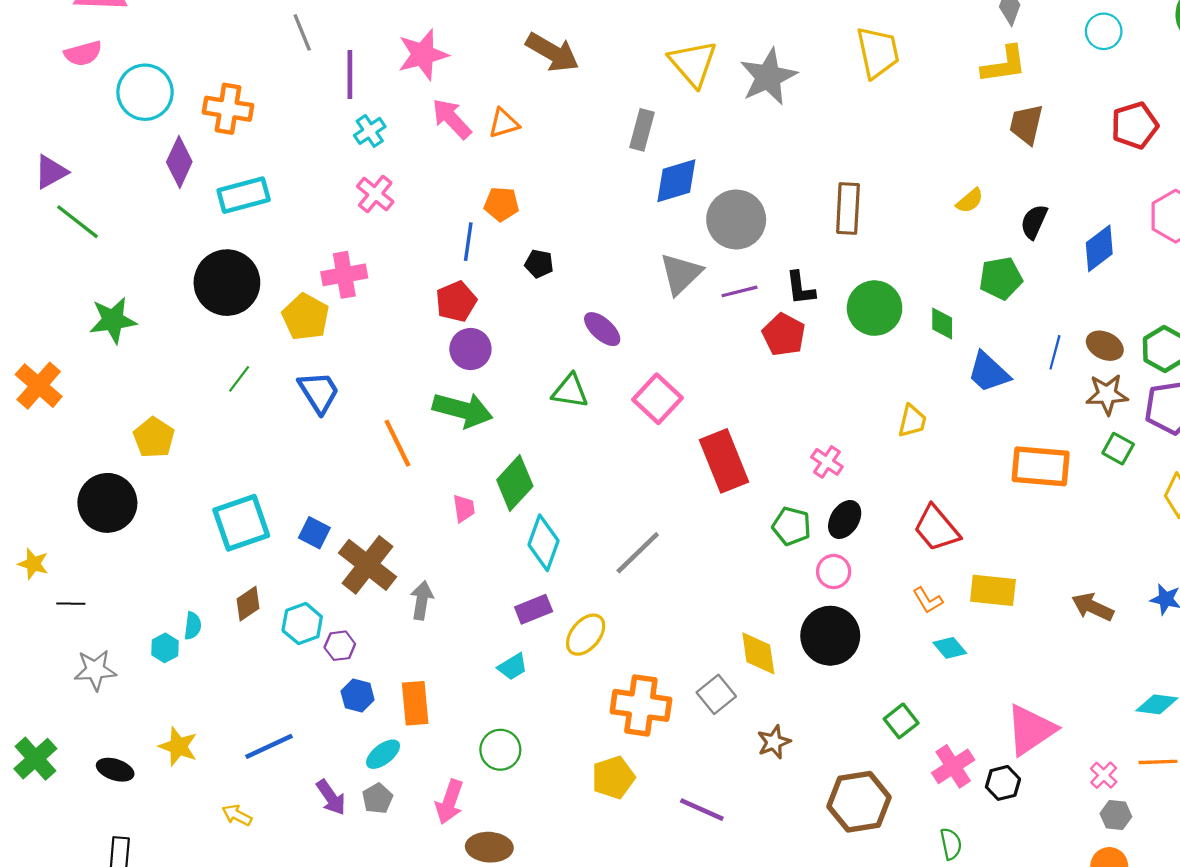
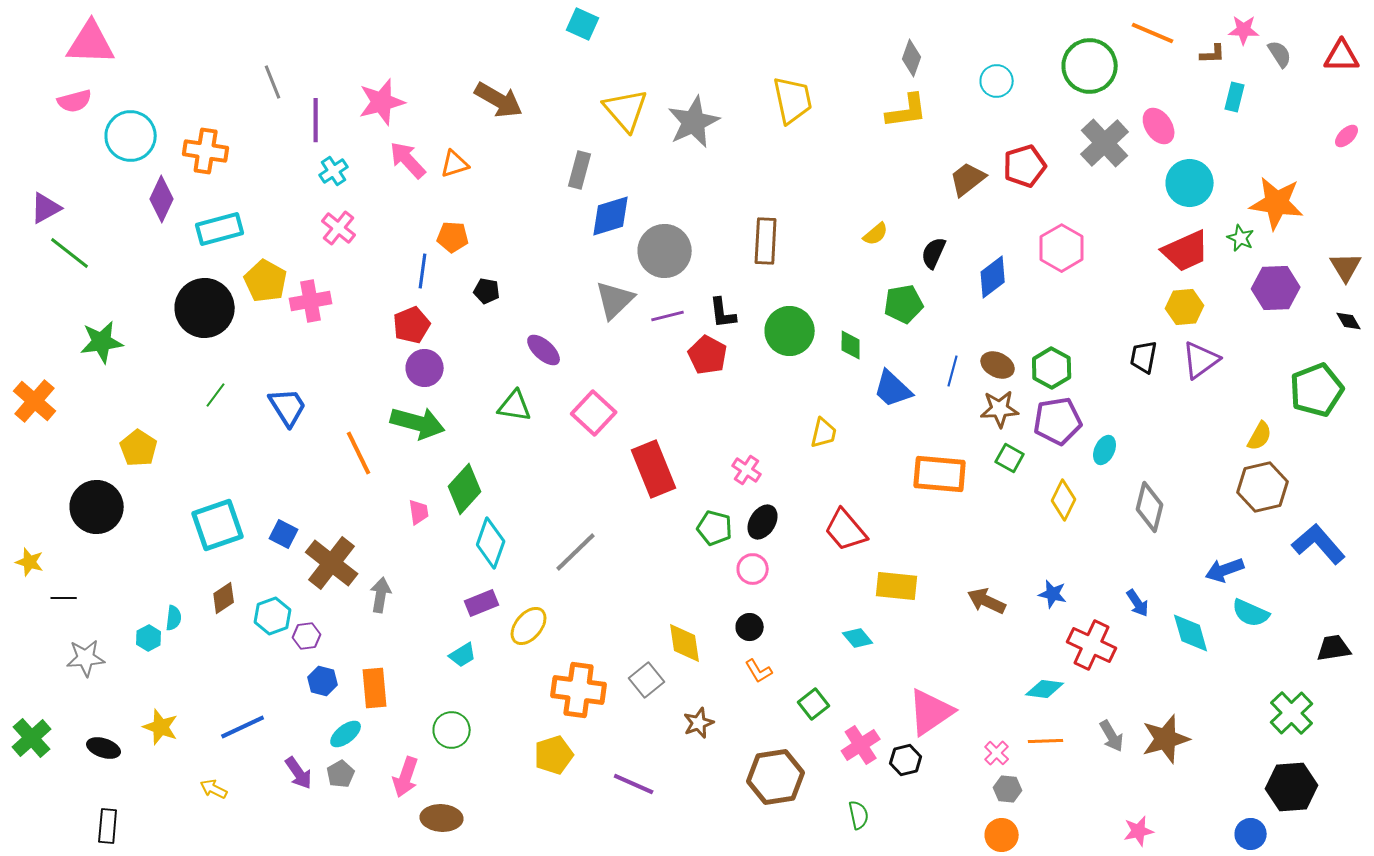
brown trapezoid: (1026, 124) -> (968, 179), moved, turned 39
yellow pentagon: (306, 317) -> (266, 281), moved
orange L-shape: (928, 600) -> (759, 671), moved
black circle: (830, 636) -> (750, 627), size x0.5

